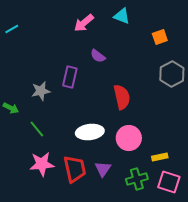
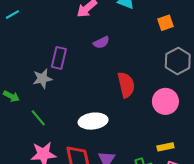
purple semicircle: (98, 56) -> (101, 42), turned -63
purple rectangle: (70, 77) -> (59, 58), moved
pink circle: (129, 138) -> (165, 101), moved

